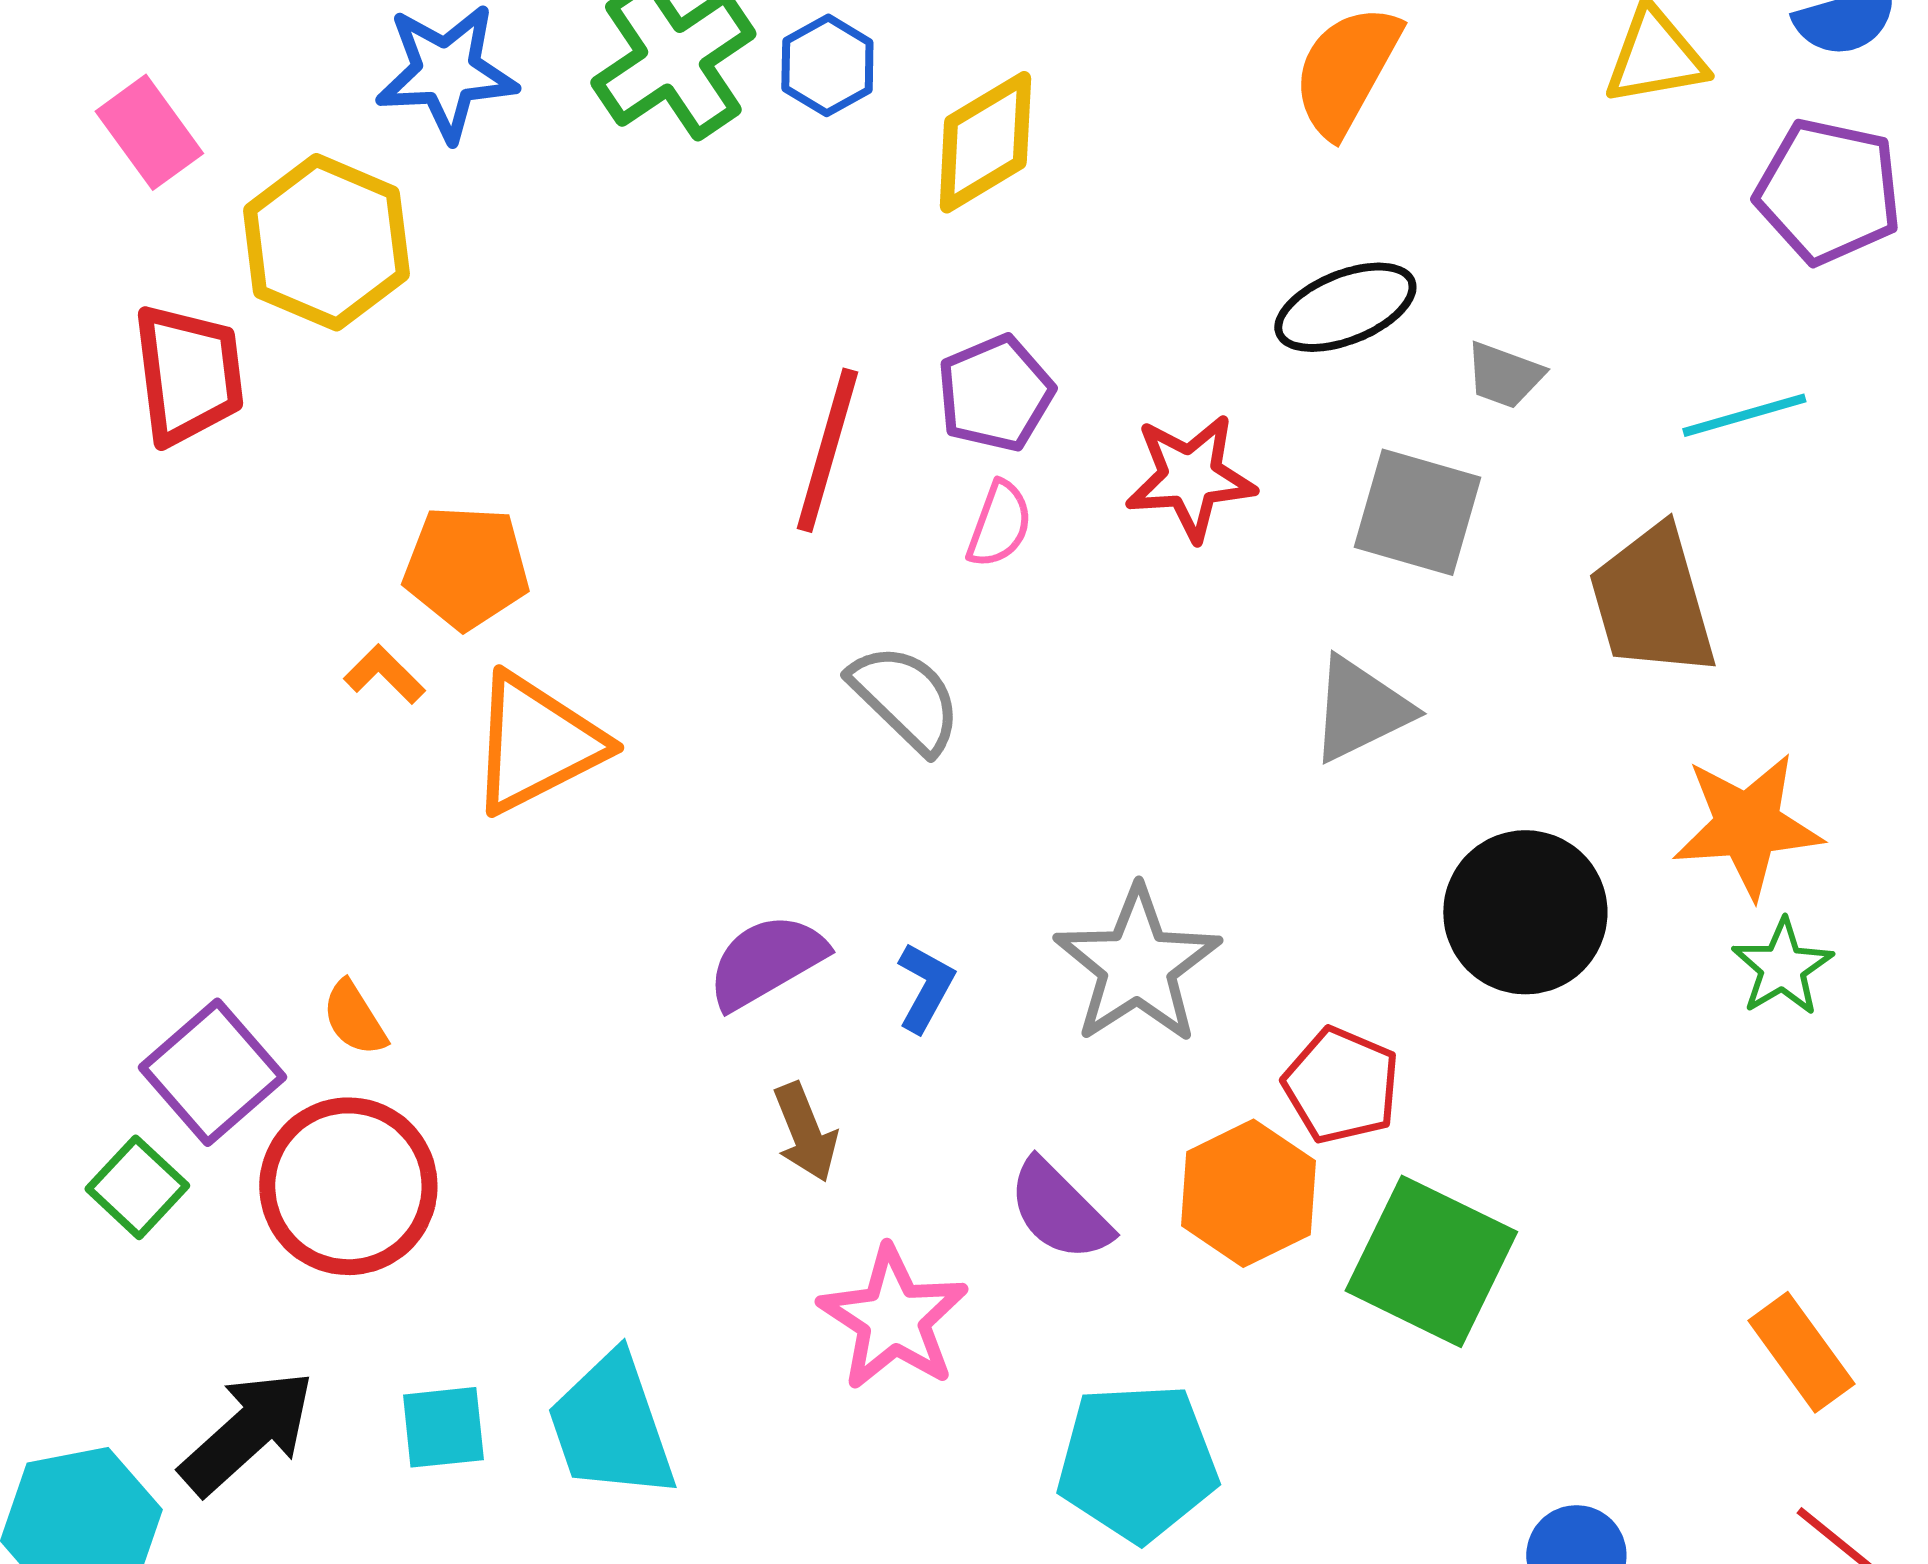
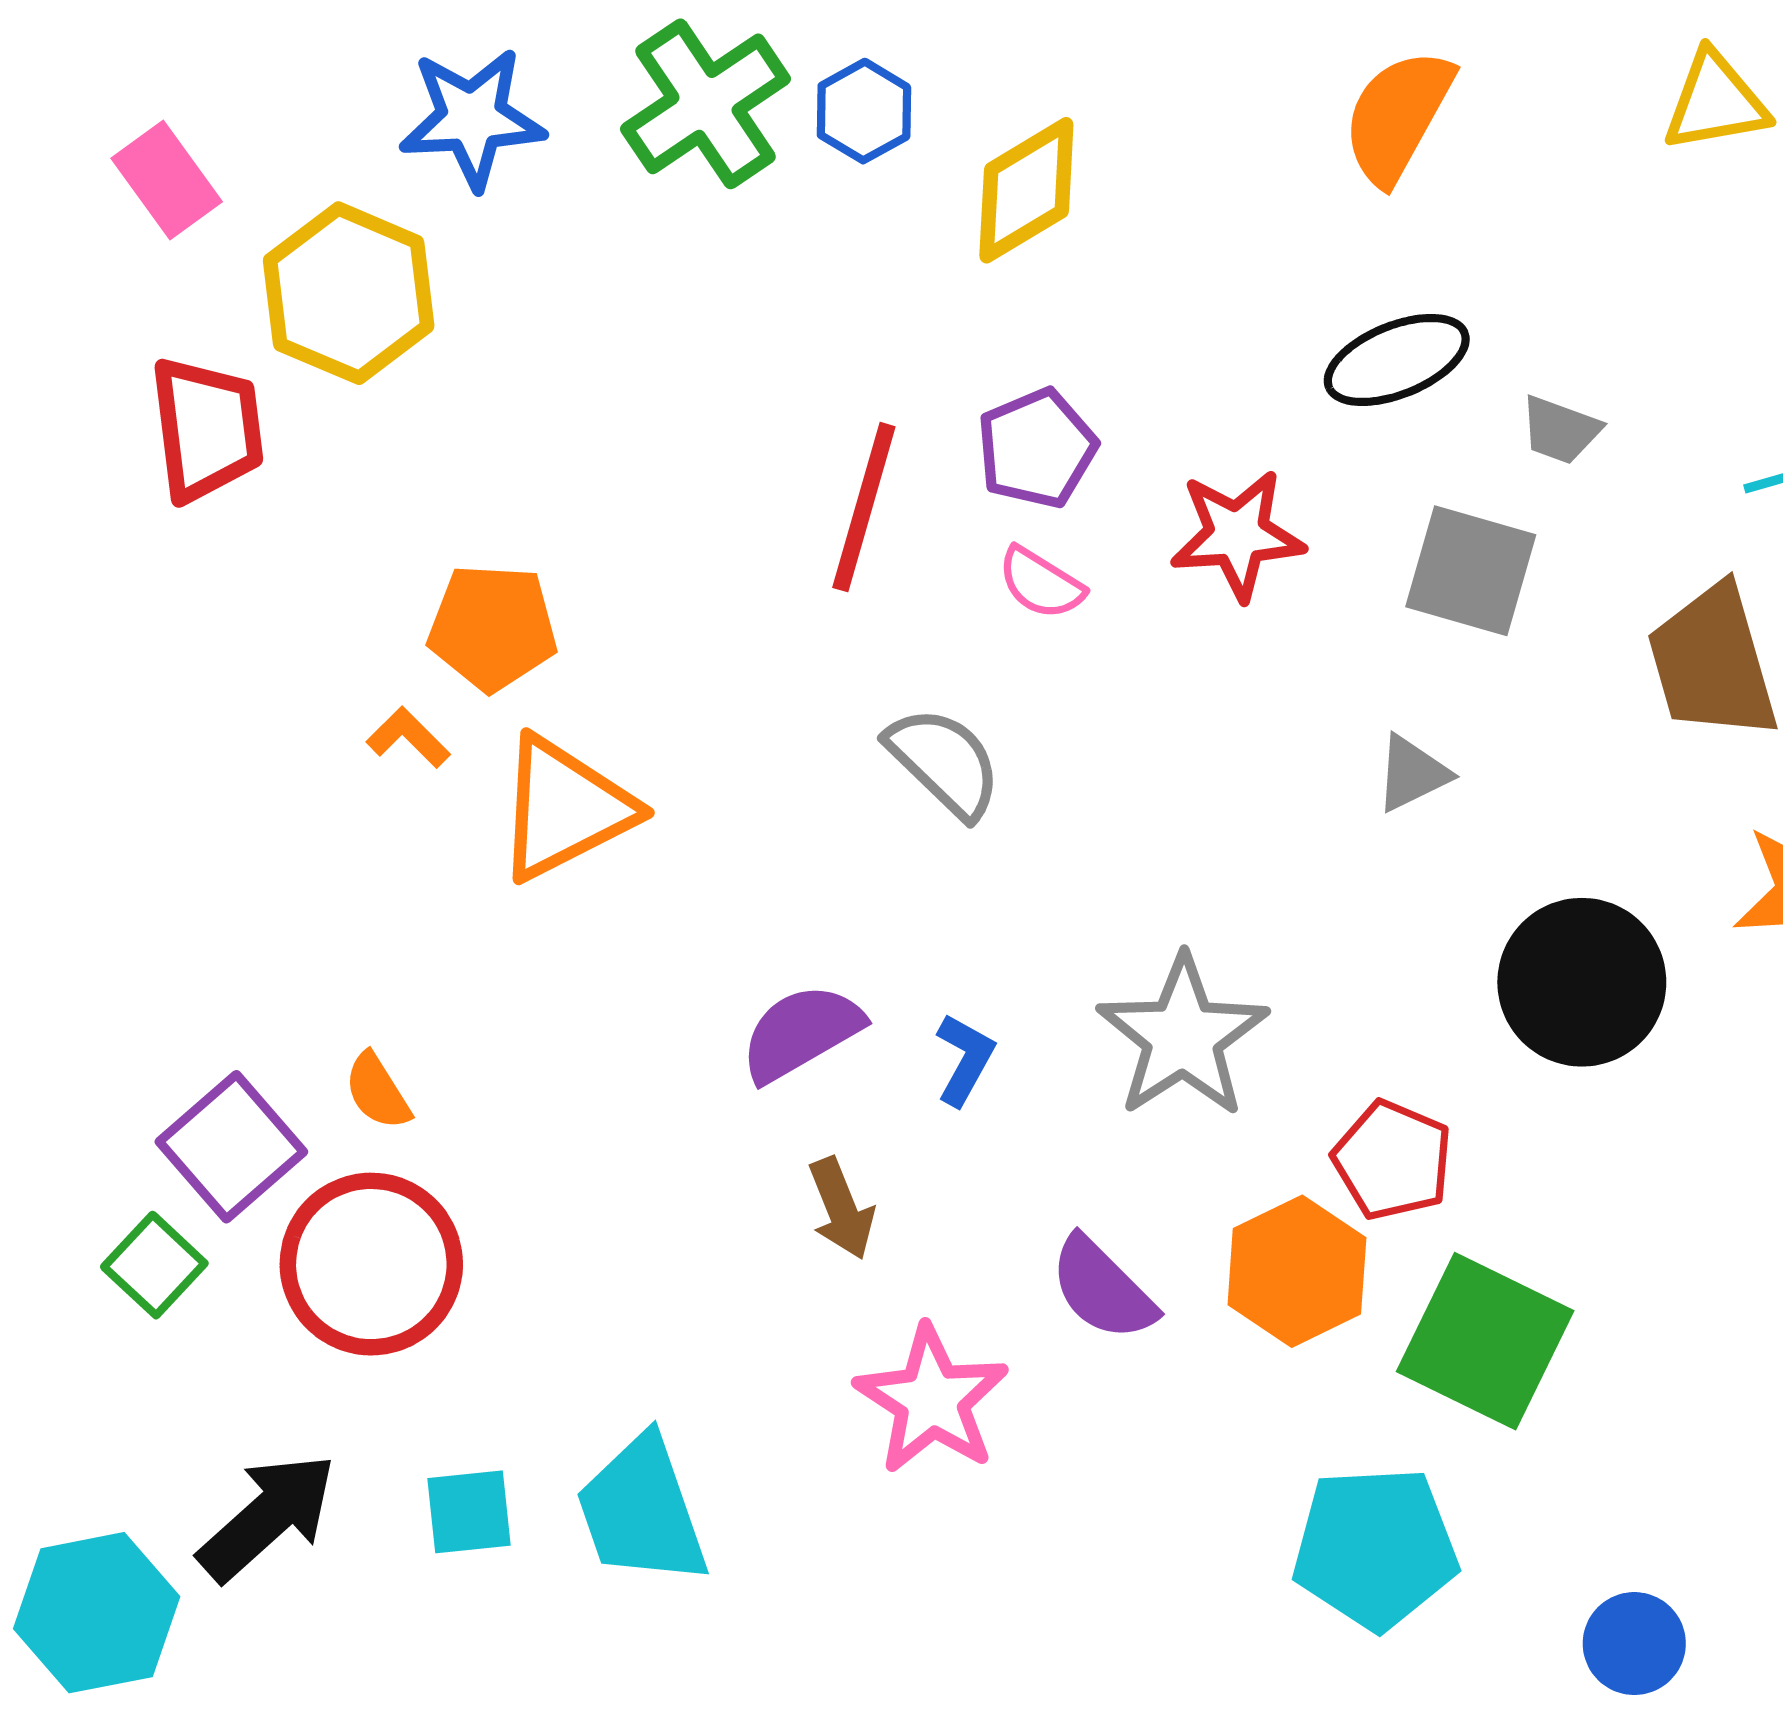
pink semicircle: (999, 524) -> (1041, 583), turned 102
gray triangle: (1360, 709) -> (1412, 773), size x0.7
cyan pentagon: (1137, 1462) -> (1375, 1548), moved

